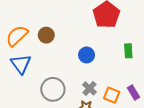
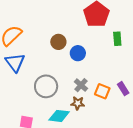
brown circle: (46, 35) -> (58, 42), moved
green rectangle: (128, 51) -> (117, 39), moved

